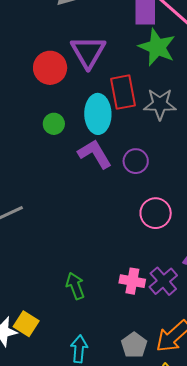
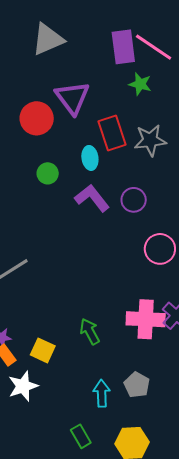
green star: (157, 47) -> (140, 84), size x0.6
cyan ellipse: (98, 114) -> (90, 158), size x0.6
pink cross: (132, 281) -> (146, 319), size x1.5
yellow square: (26, 324) -> (43, 350), moved
gray pentagon: (134, 345) -> (137, 385), moved

